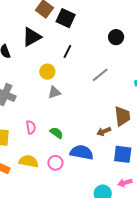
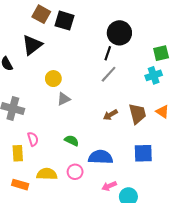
black circle: (116, 37) -> (119, 33), size x1.5
black line: (67, 51) -> (108, 53), moved
pink semicircle: (31, 127) -> (33, 139), moved
brown arrow: (104, 131) -> (110, 115), moved
pink arrow: (125, 183) -> (109, 186), moved

